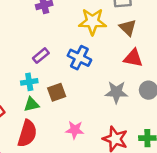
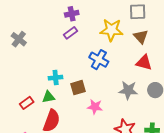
purple rectangle: (41, 56) -> (71, 33), moved
green triangle: (31, 104) -> (48, 97), moved
pink star: (75, 130) -> (95, 107), moved

